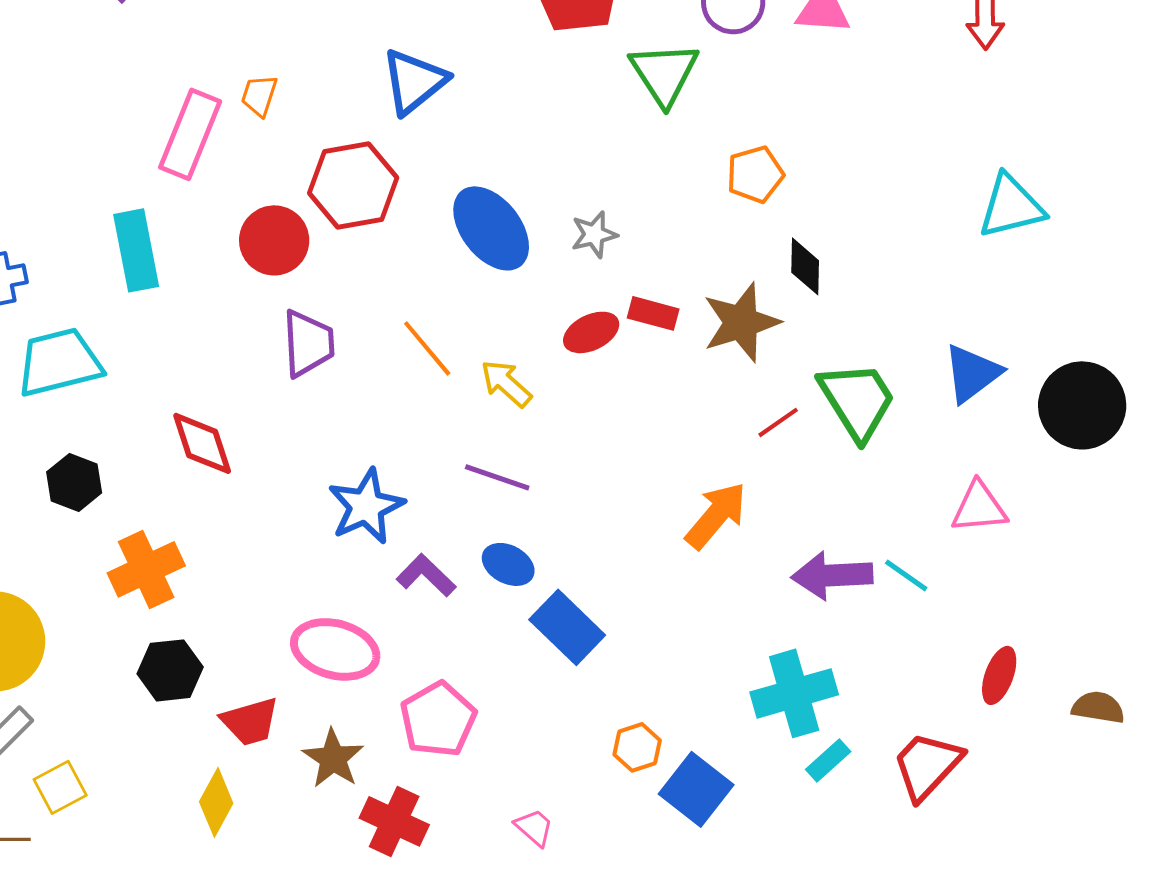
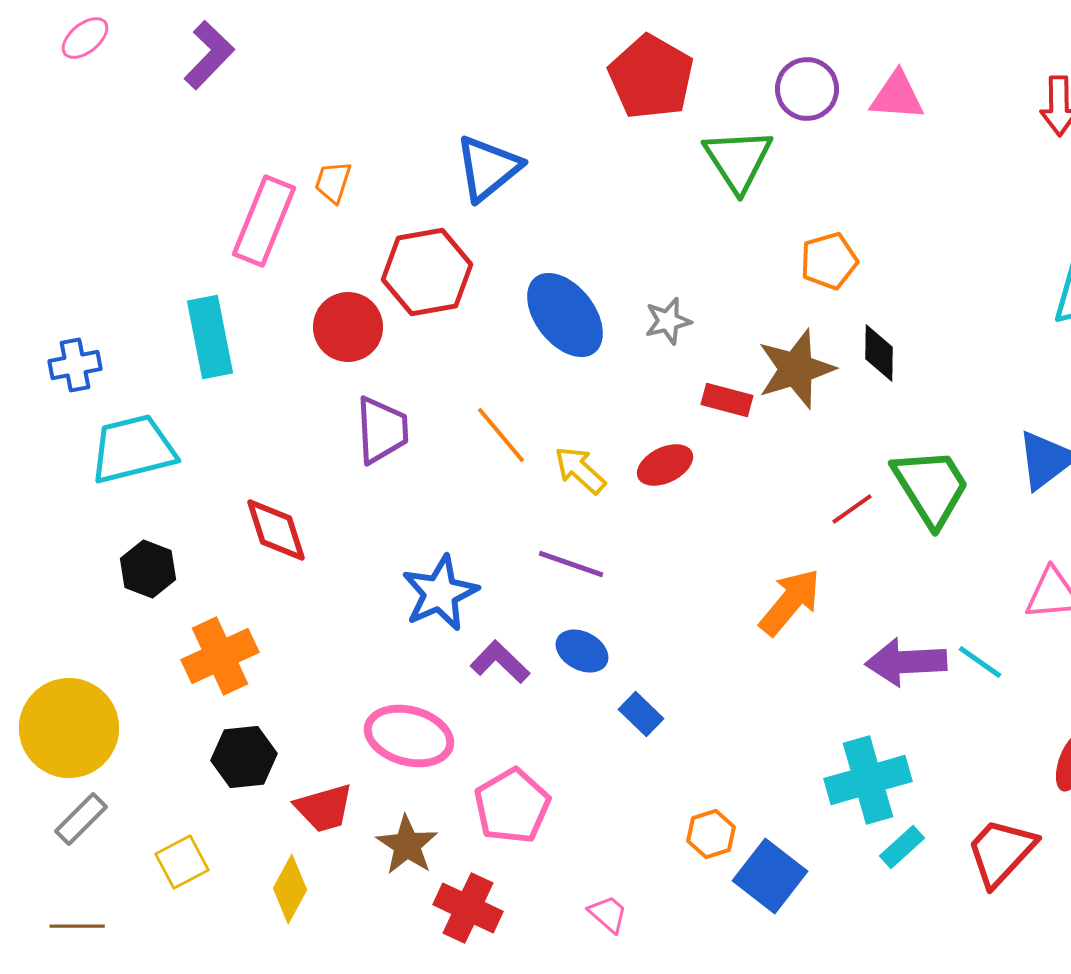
brown star: (741, 322) -> (796, 369), moved
red ellipse: (591, 332) -> (665, 465), moved
blue rectangle: (567, 627) -> (641, 714), size x0.6
yellow square: (60, 787) -> (182, 862), moved

